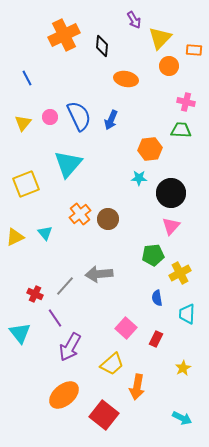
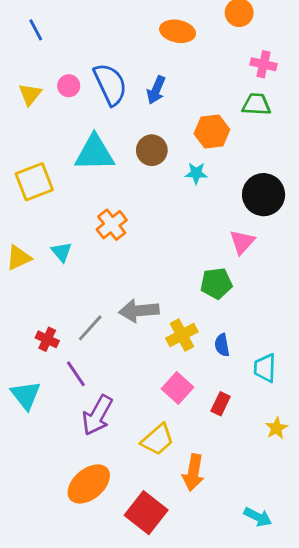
cyan triangle: (68, 164) -> (94, 153), turned 48
black circle: (171, 193) -> (264, 195), moved
brown circle: (108, 219) -> (152, 150), moved
yellow cross: (180, 273) -> (182, 335), moved
yellow star: (183, 368) -> (276, 428), moved

